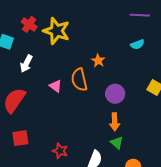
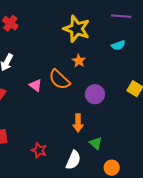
yellow star: (56, 31) -> (77, 29), moved
orange semicircle: (79, 80) -> (59, 79), turned -35
orange arrow: (115, 122) -> (78, 123), moved

